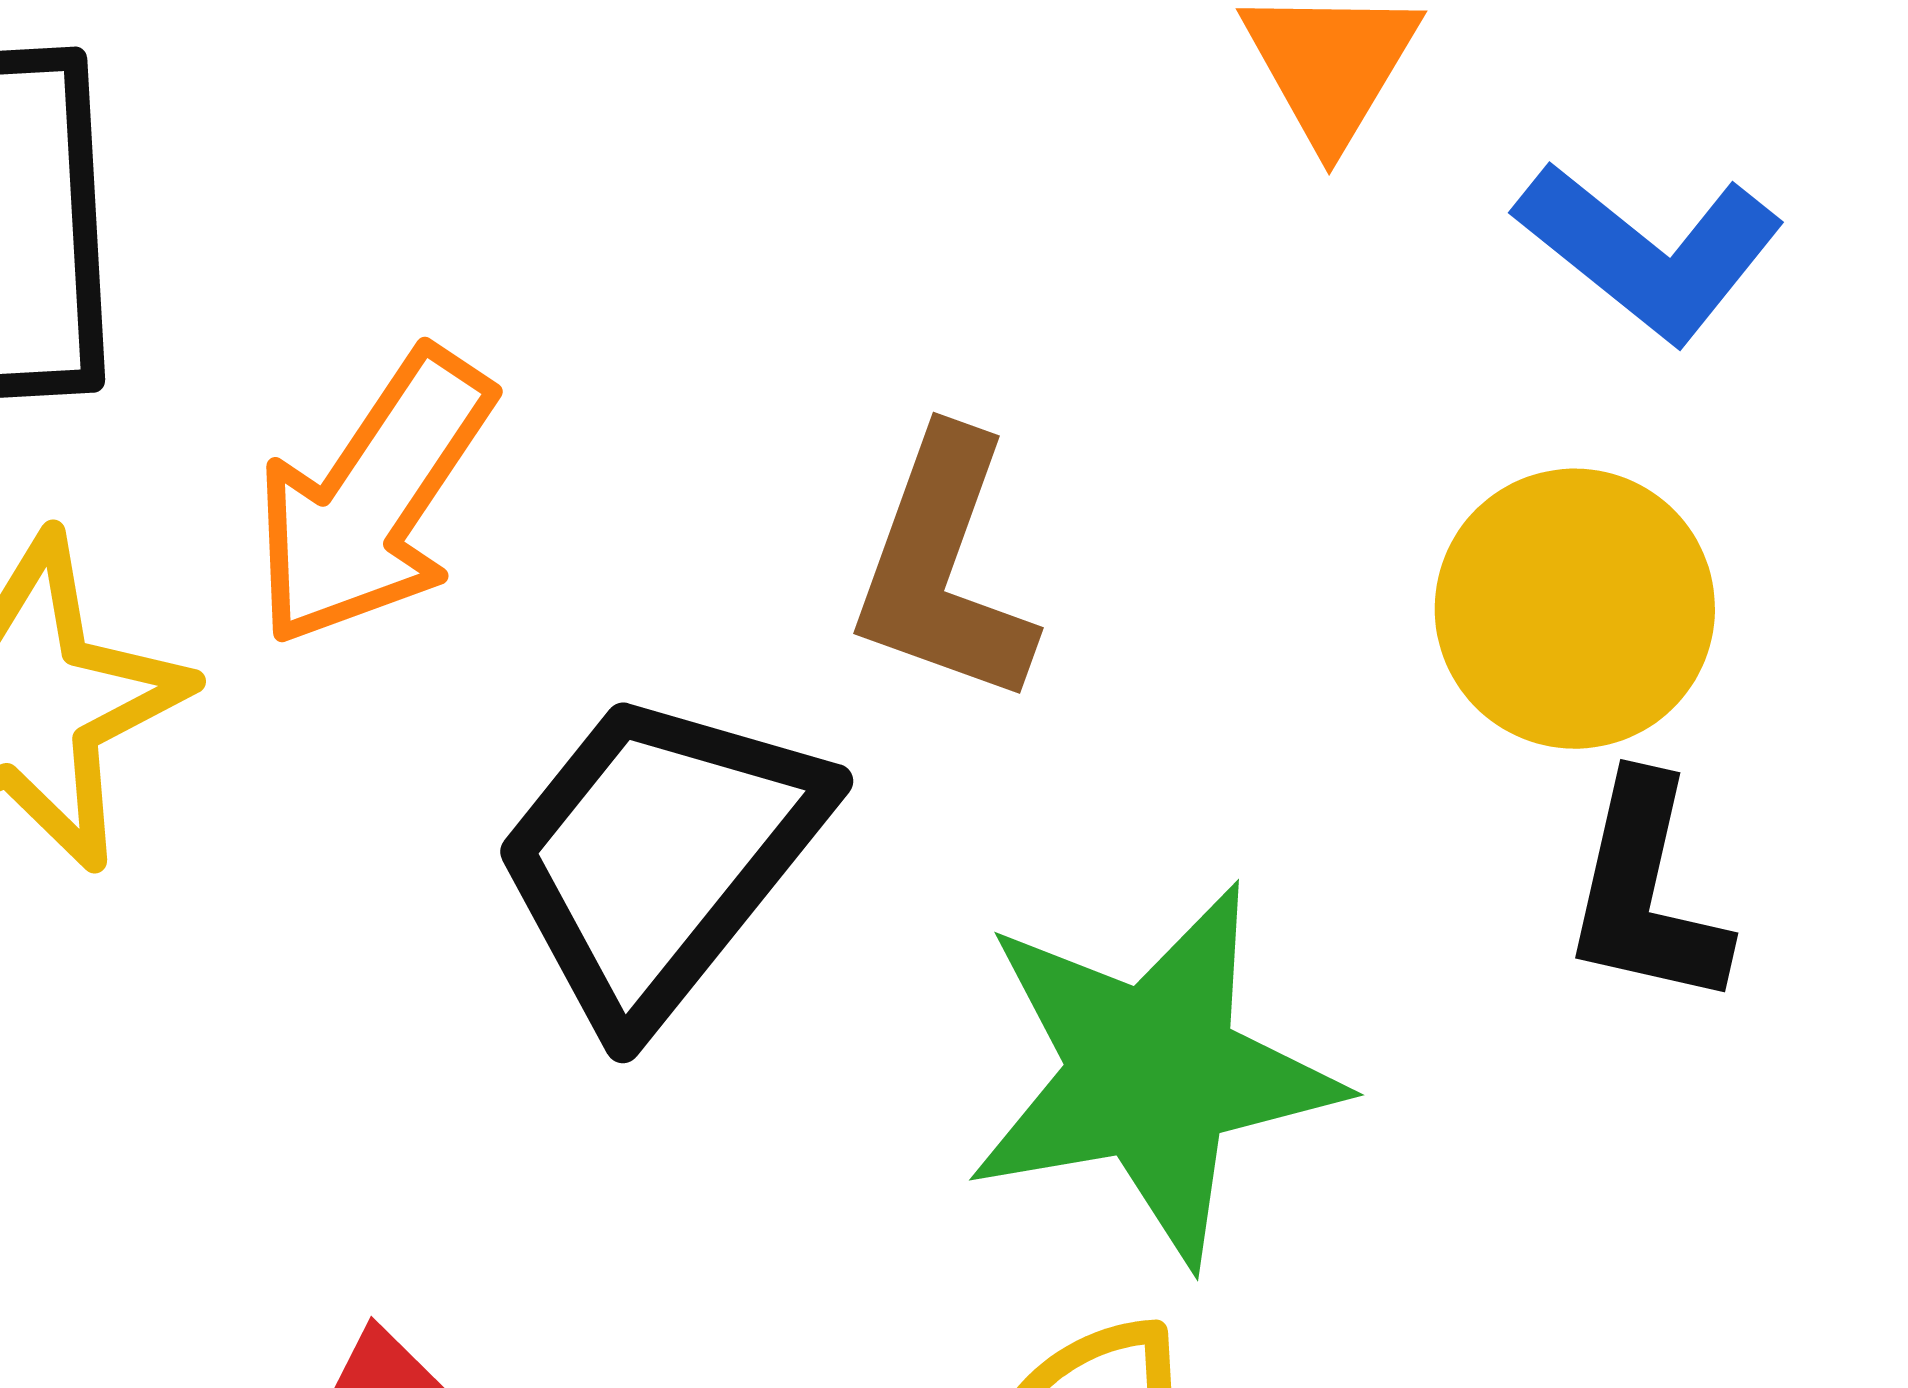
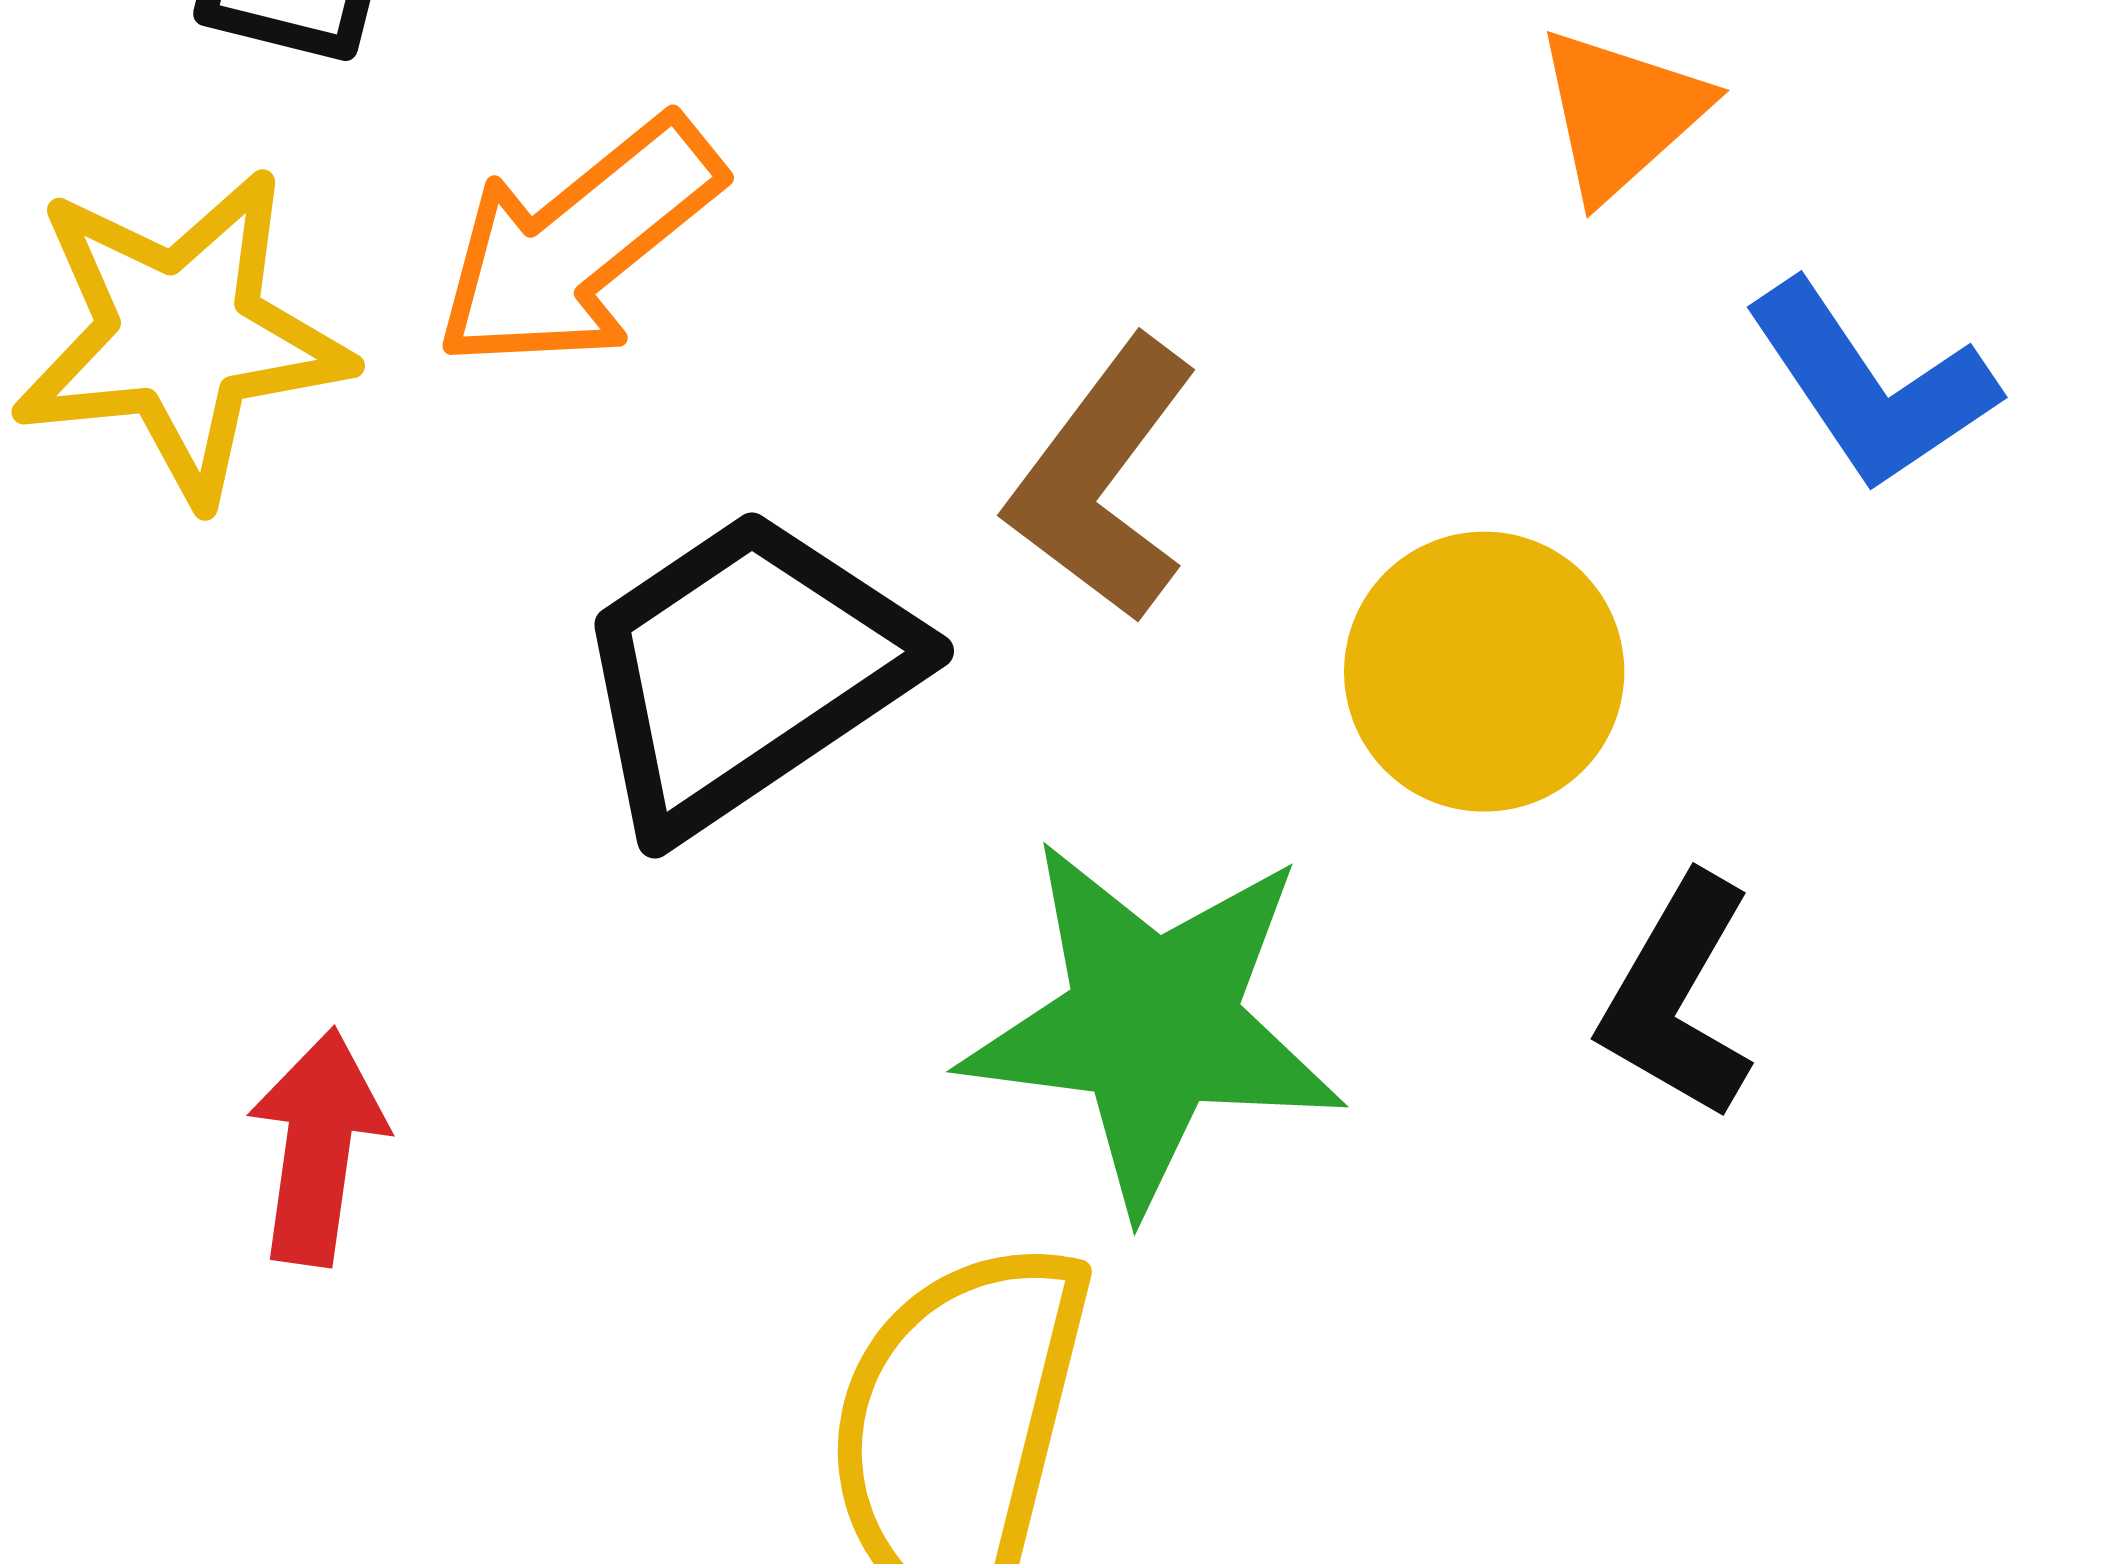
yellow circle: (1575, 609) -> (1484, 672), moved

